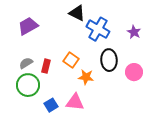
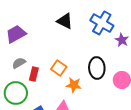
blue cross: (98, 29) -> (102, 23), moved
gray semicircle: (26, 63) -> (19, 63), moved

